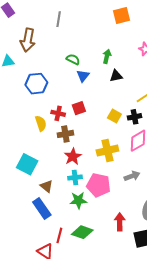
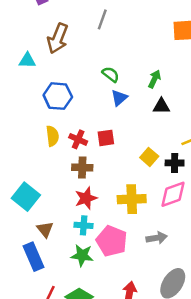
yellow semicircle: (41, 123) -> (52, 136), moved

